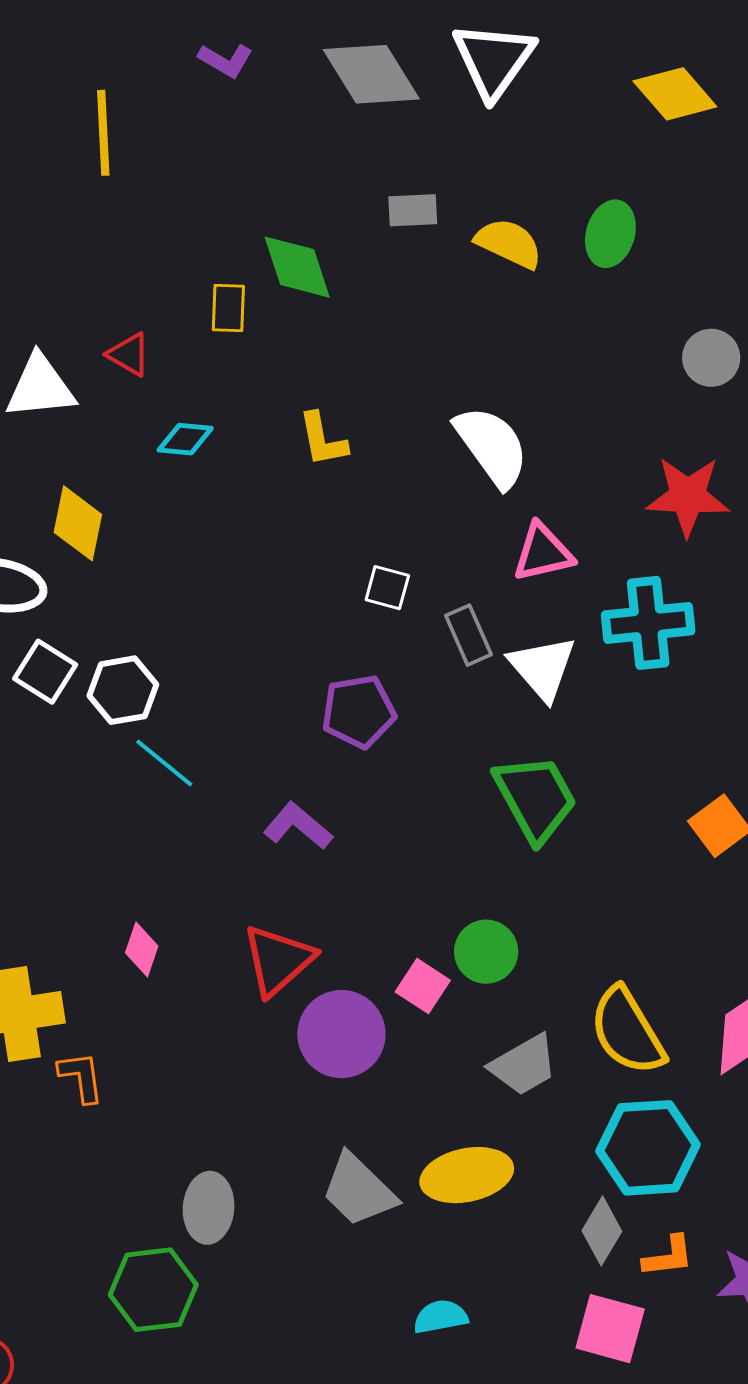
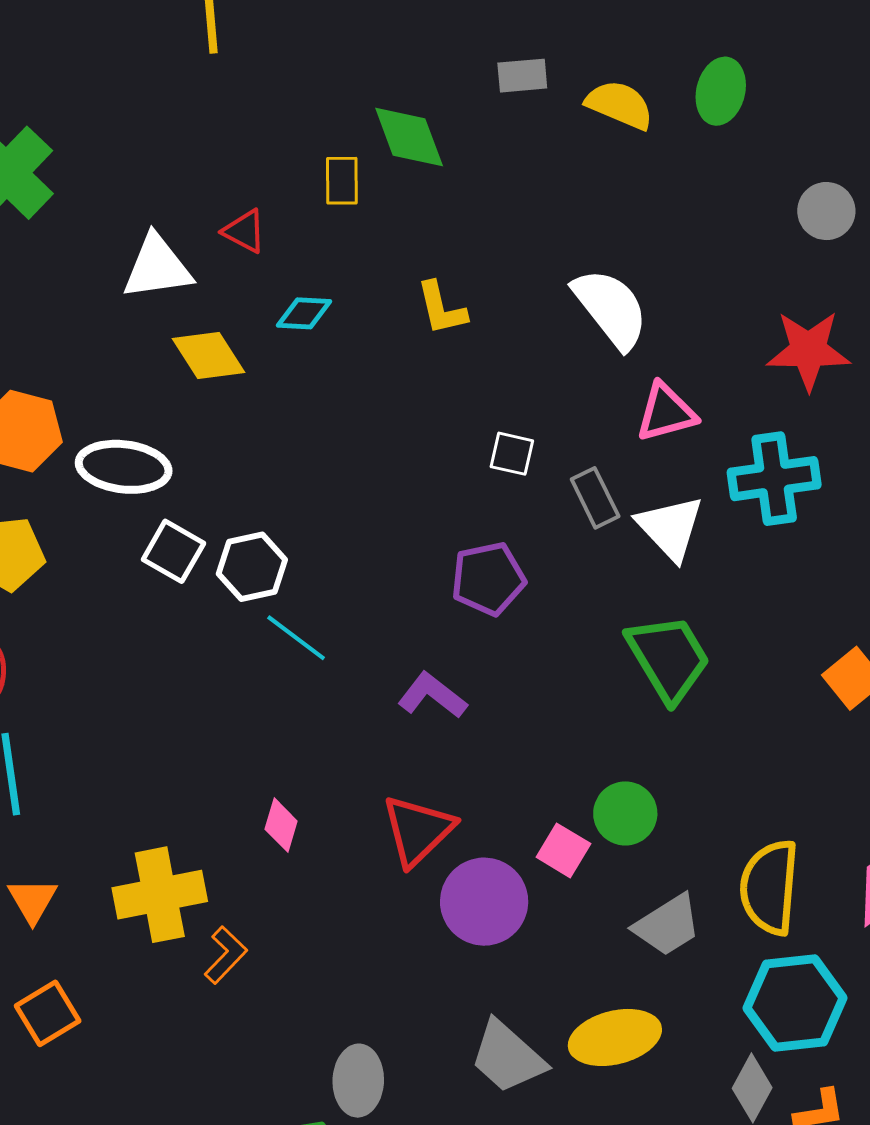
yellow diamond: (78, 523) -> (208, 355), moved, turned -42
yellow semicircle: (627, 1031) -> (770, 887), turned 38
orange L-shape: (81, 1077) -> (226, 955), turned 54

